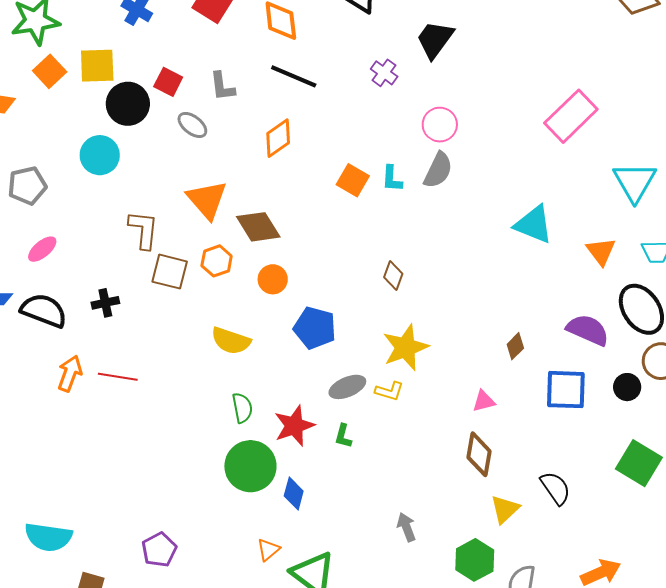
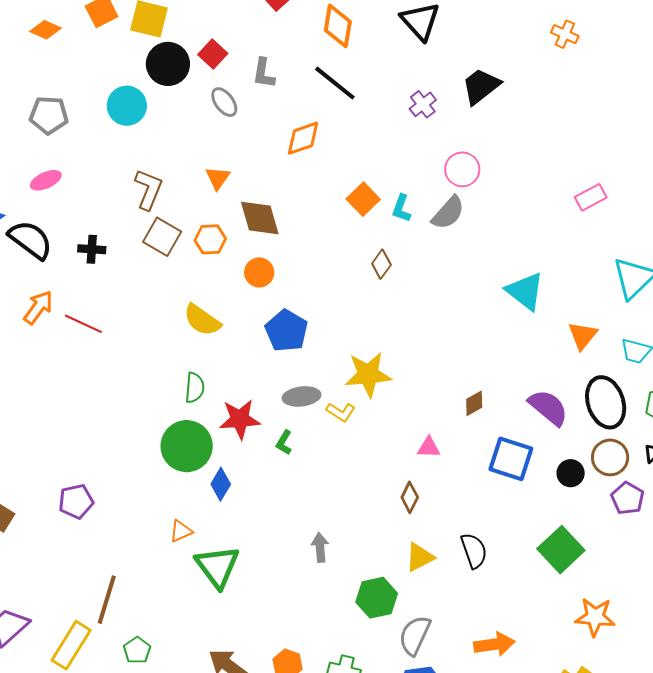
pink rectangle: (571, 116) -> (591, 197), size x0.6
orange triangle: (207, 200) -> (218, 178), size x0.6
brown diamond: (393, 275) -> (381, 264), moved
brown diamond: (479, 454) -> (410, 497), size x0.7

